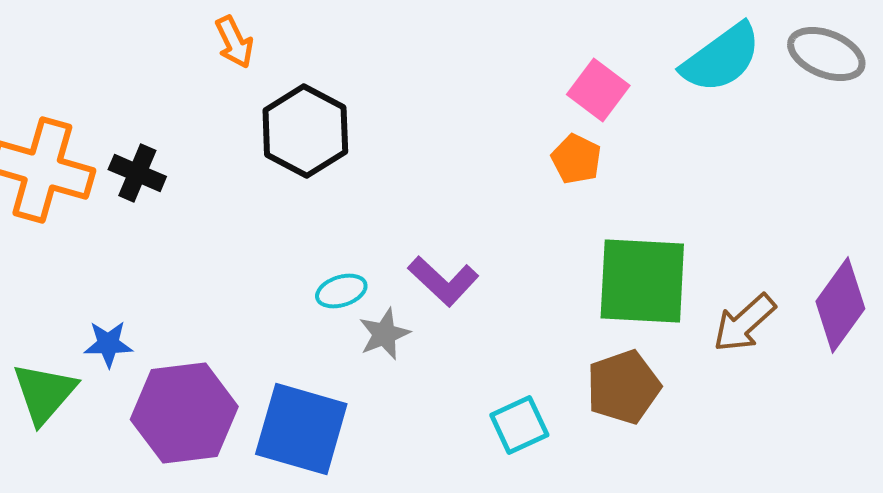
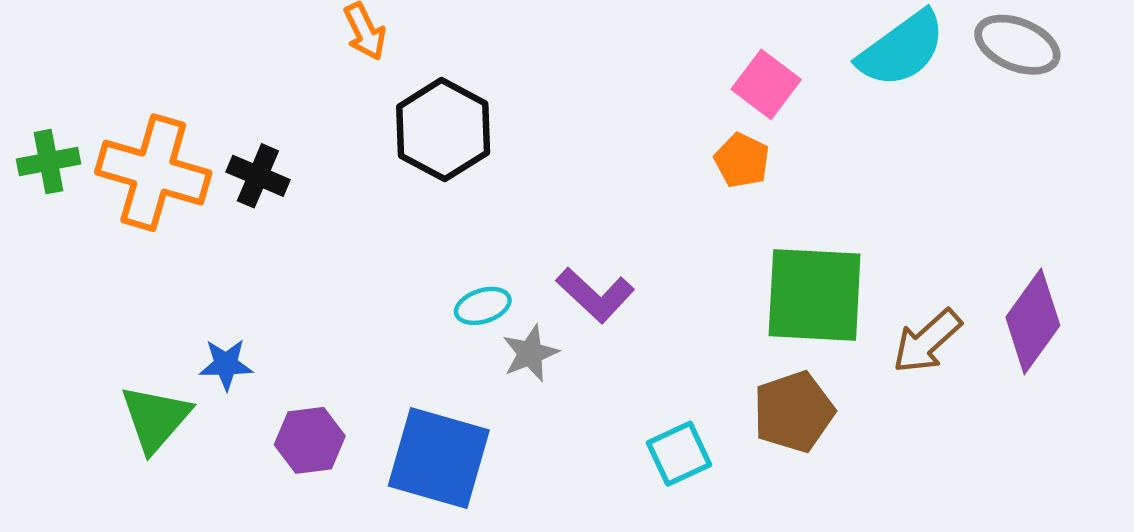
purple hexagon: (184, 413) -> (310, 440), size x0.6

